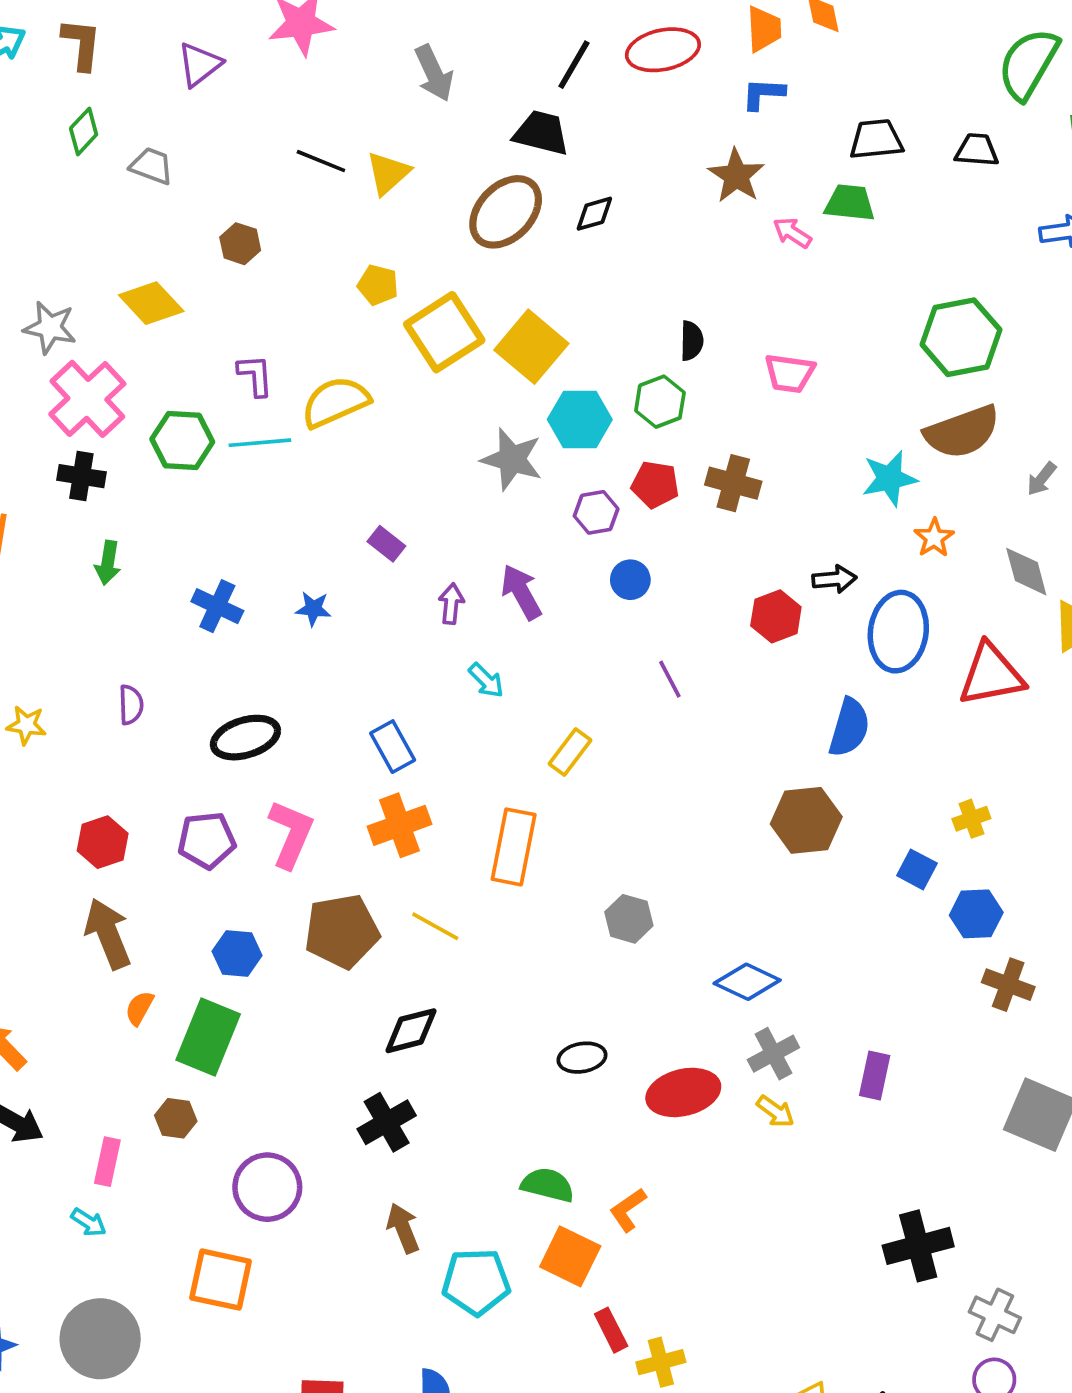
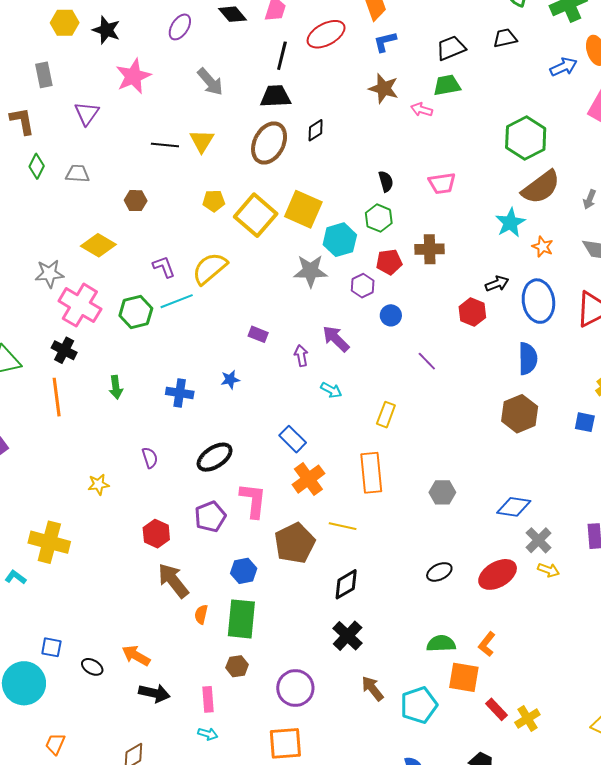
black cross: (81, 476) -> (64, 350), moved, turned 35

